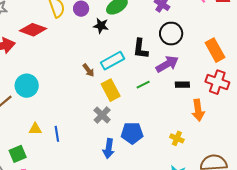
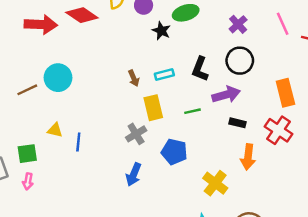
cyan rectangle: (113, 61) -> (164, 74), size x0.7
blue pentagon: (132, 133) -> (174, 152), moved
yellow cross: (177, 138) -> (215, 183), size x1.5

